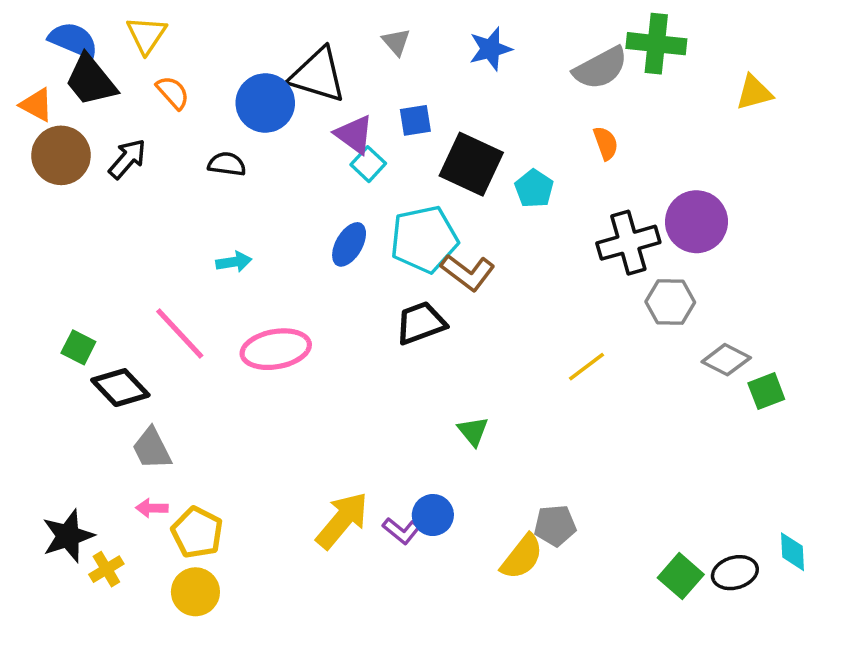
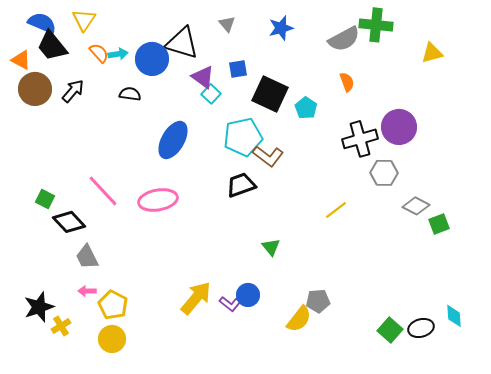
blue ellipse: (349, 244) -> (173, 140), moved, size x1.5
cyan arrow: (234, 262) -> (118, 54), moved

